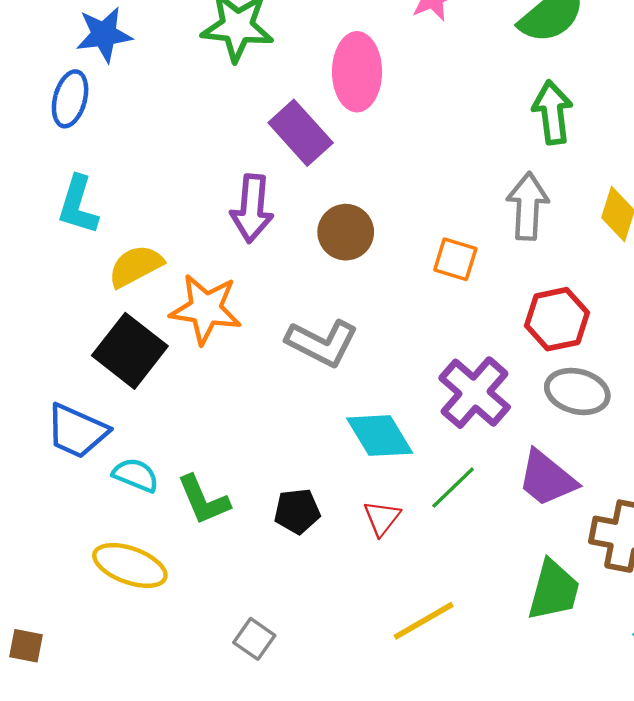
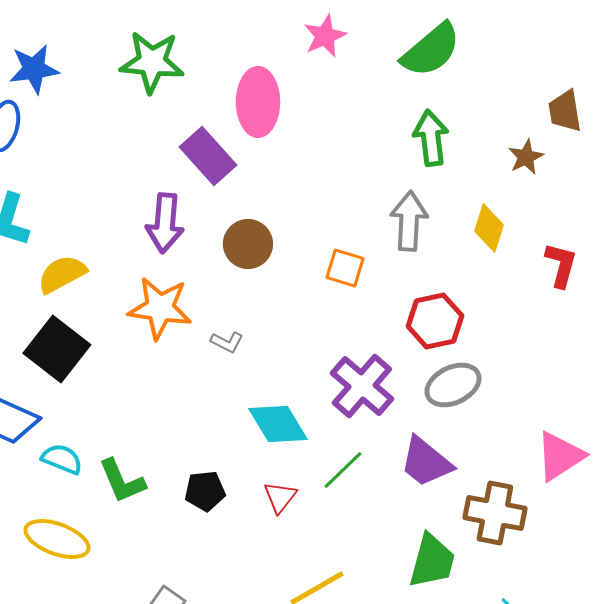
orange star: (206, 309) -> (160, 308), moved
gray L-shape: (322, 343) -> (227, 342), size x0.5
gray ellipse: (577, 391) -> (453, 385), turned -40

